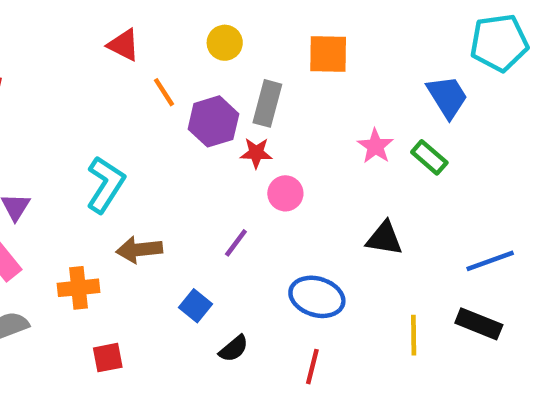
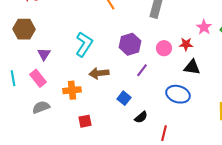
purple hexagon: (213, 121) -> (130, 44), moved
red star: (256, 153) -> (186, 44), moved
black triangle: (384, 238) -> (192, 67), moved
red line: (312, 367) -> (164, 133), moved

